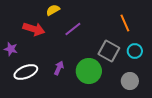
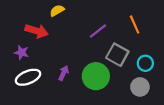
purple line: (73, 29) -> (98, 31), moved
purple star: (11, 49) -> (22, 52), moved
cyan circle: (135, 51) -> (145, 63), moved

